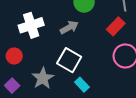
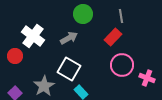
white cross: (31, 25) -> (33, 36), turned -35
red circle: (14, 56) -> (15, 56), moved

